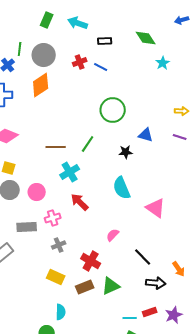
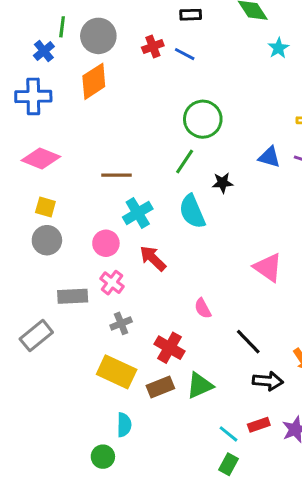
blue triangle: (146, 135) -> (269, 157), moved
green line: (88, 144) -> (185, 162), moved
cyan semicircle: (122, 188) -> (192, 211), moved
pink circle: (37, 192) -> (106, 243), moved
pink cross: (53, 218) -> (112, 283), turned -35
pink semicircle: (113, 235) -> (203, 308), turned -72
yellow rectangle: (56, 277) -> (117, 372), size x1.4
cyan line: (130, 318) -> (229, 434), turned 40

